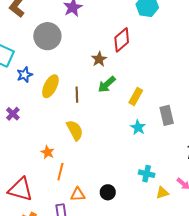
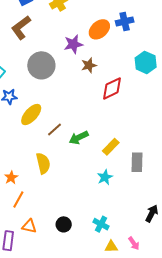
brown star: (99, 59) -> (89, 65), moved
green arrow: (107, 84) -> (79, 138), moved
brown line: (77, 95) -> (54, 130), turned 35
gray rectangle: (167, 115) -> (137, 162), moved
black circle: (108, 192) -> (64, 224), moved

